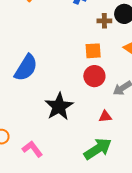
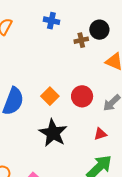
orange square: (93, 51) -> (50, 96), moved, turned -30

